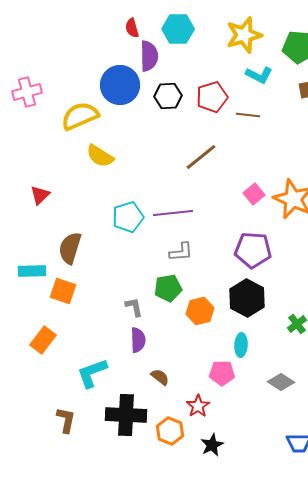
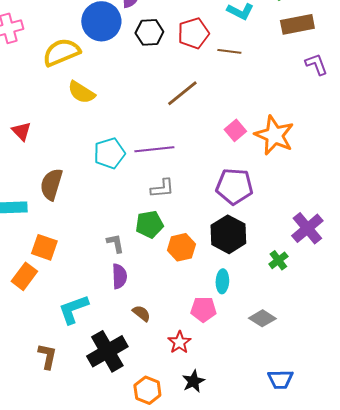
red triangle: (40, 195) -> (21, 131), turned -30
orange square: (63, 291) -> (44, 247), moved
black cross: (126, 415) -> (107, 351), turned -33
orange hexagon: (170, 431) -> (147, 390), moved

